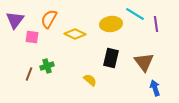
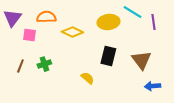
orange semicircle: (49, 19) -> (46, 17), turned 60
brown line: (29, 74) -> (20, 66), moved
blue arrow: (155, 88) -> (153, 86), turned -77

